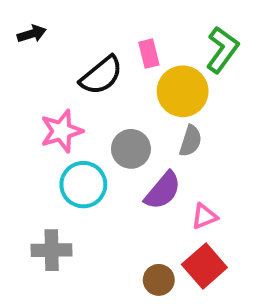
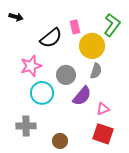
black arrow: (32, 34) -> (16, 17), turned 32
red square: (204, 266) -> (103, 134), turned -30
brown circle: (159, 280) -> (60, 141), moved

